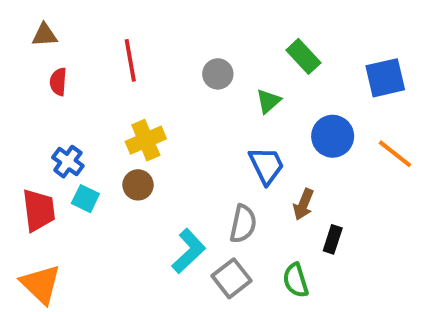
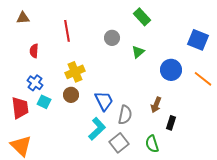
green rectangle: (303, 56) -> (142, 17), moved
blue square: (385, 78) -> (198, 40), turned 35
red semicircle: (58, 82) -> (34, 51), moved
blue trapezoid: (266, 165) -> (104, 101), moved

